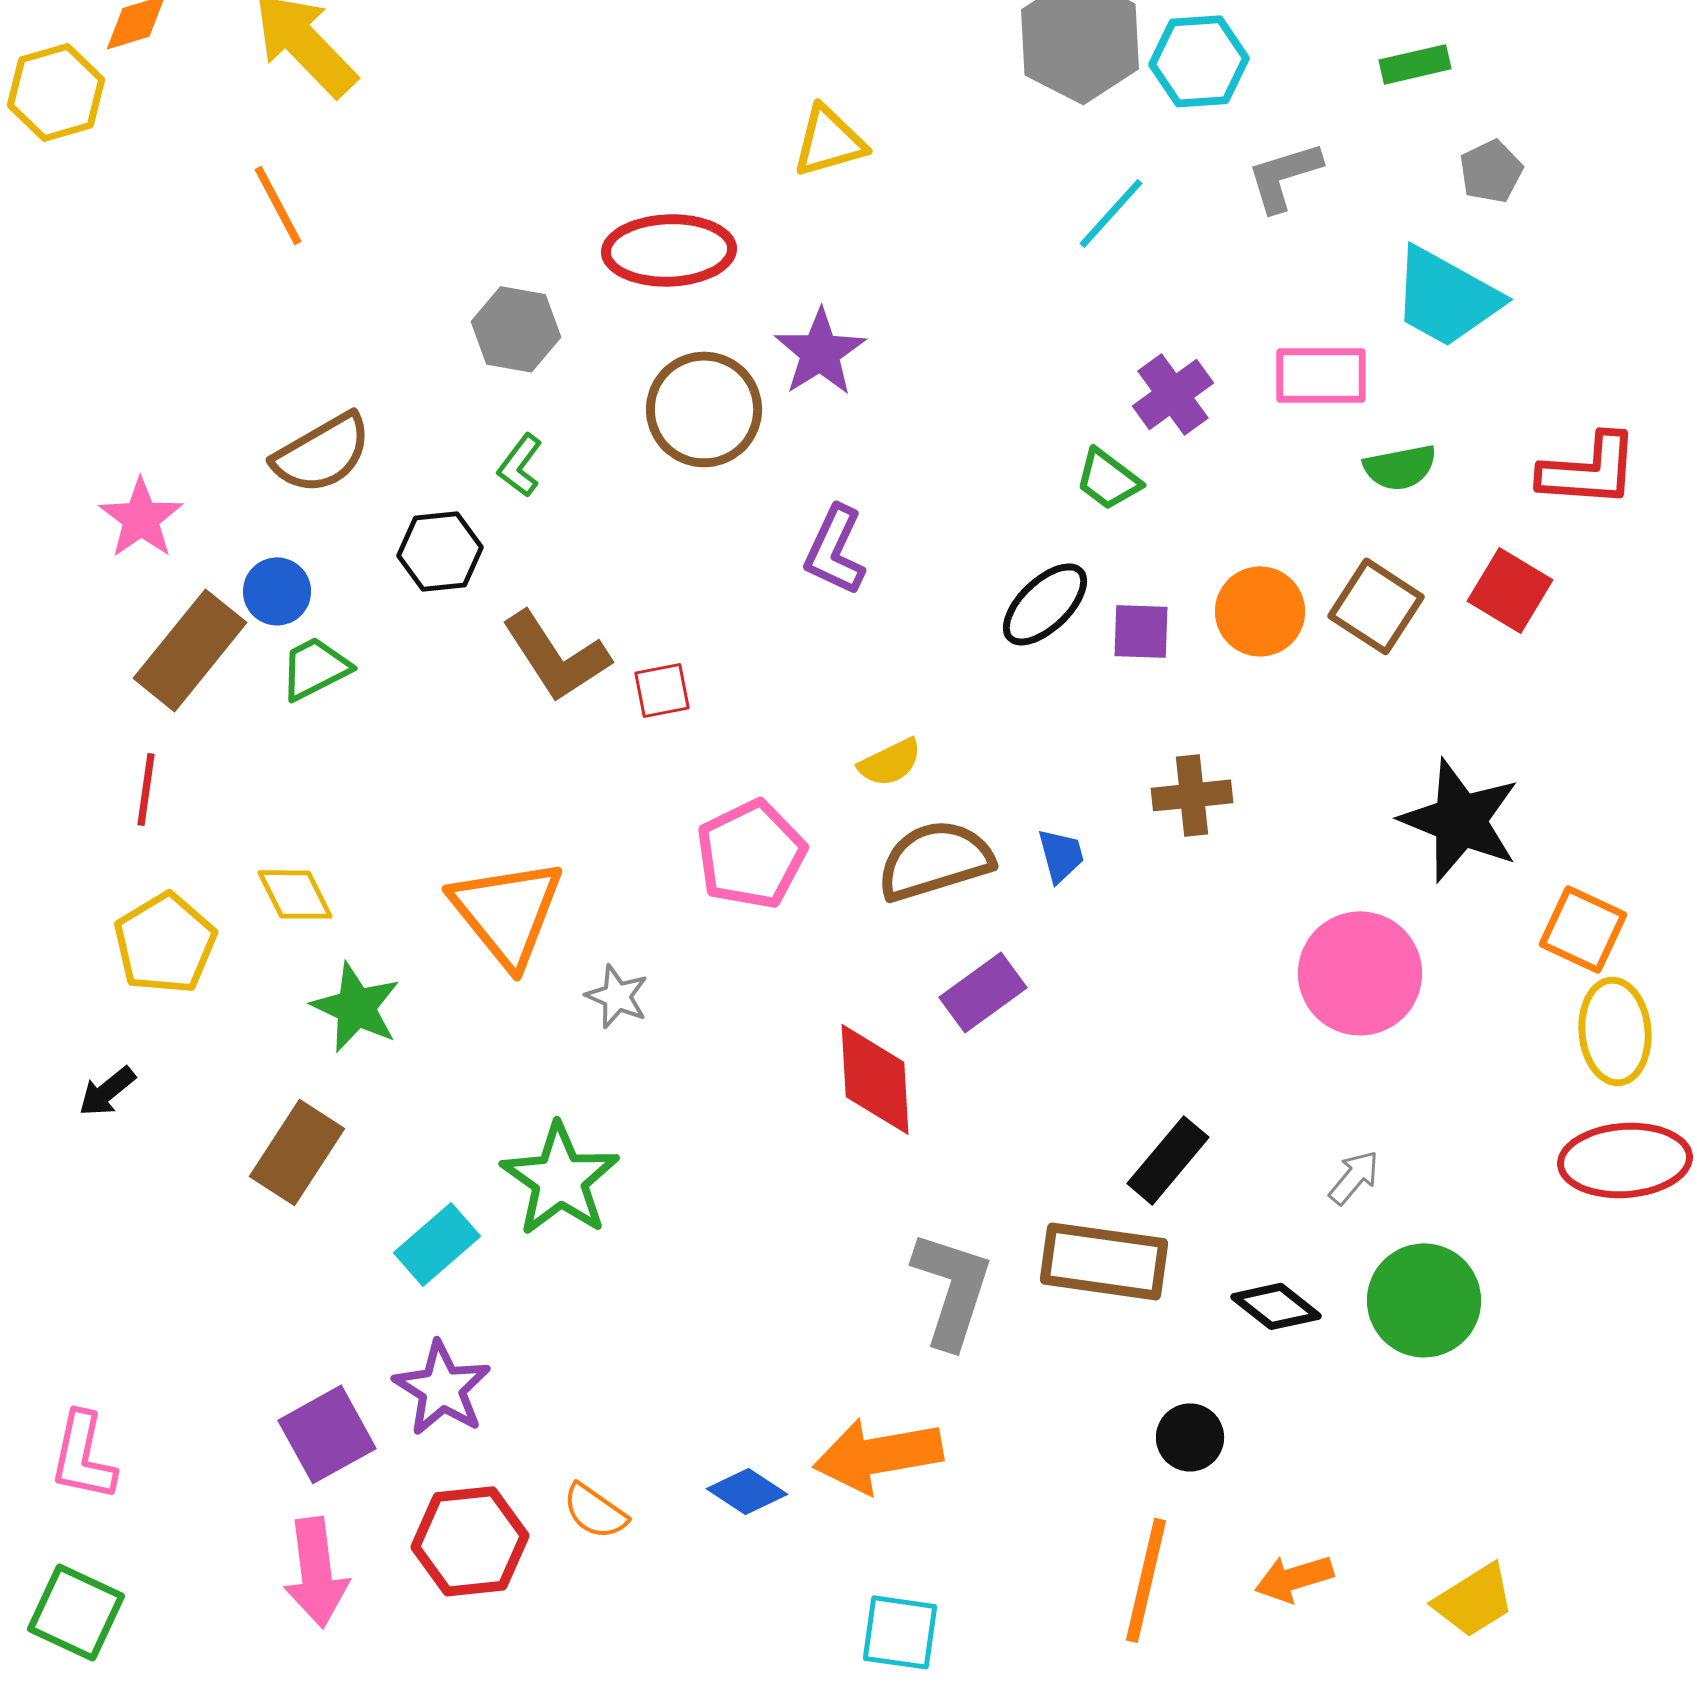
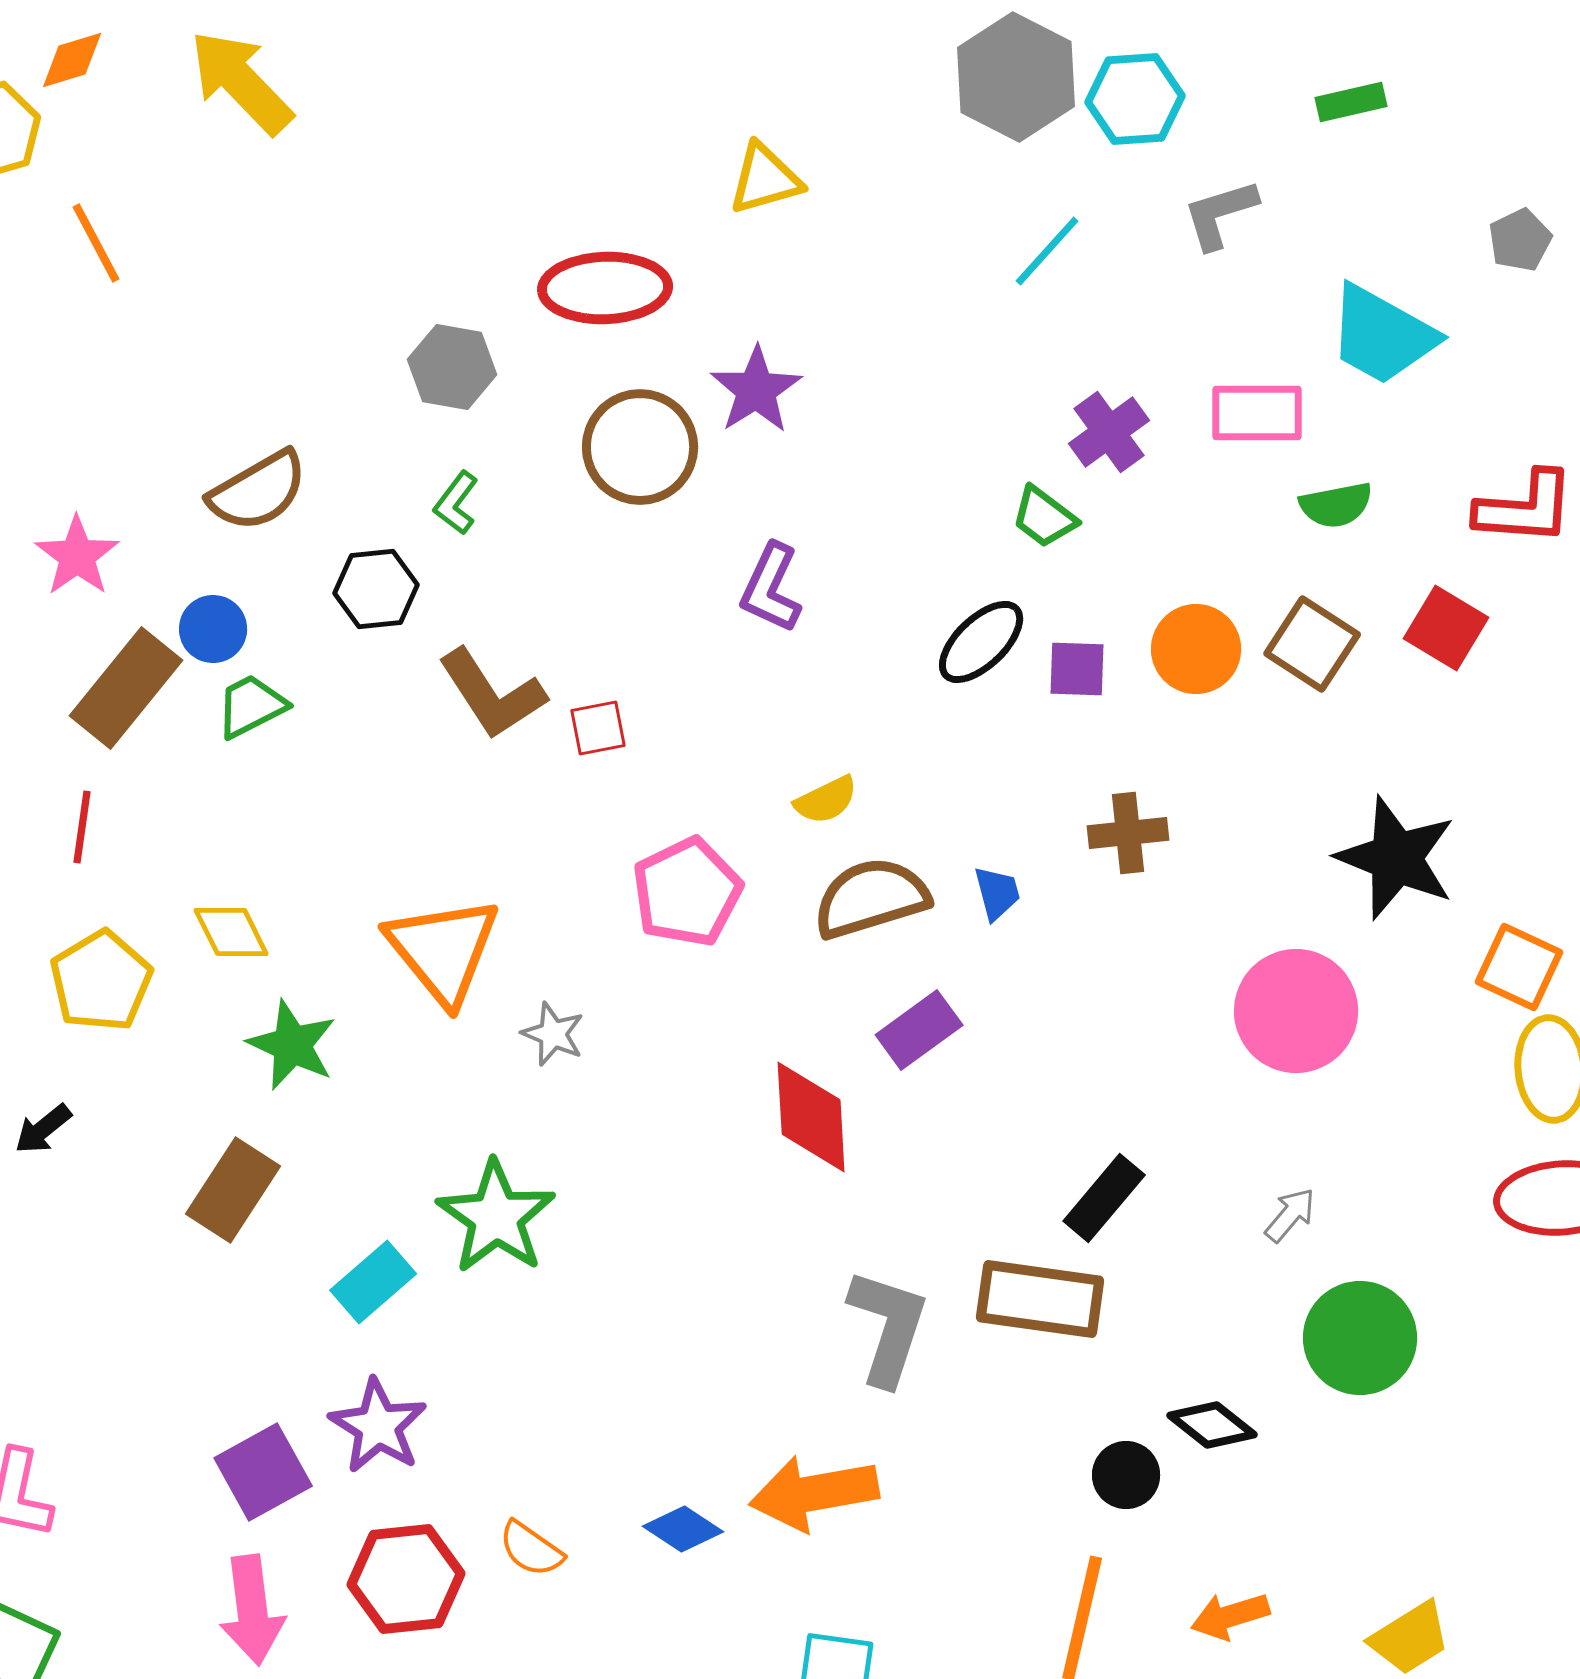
gray pentagon: (1491, 171) -> (1520, 240), moved
orange line: (278, 205) -> (96, 243), moved
black diamond: (1276, 1306) -> (1212, 1425), moved

